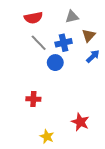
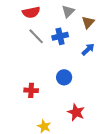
gray triangle: (72, 17) -> (68, 11), turned -32
brown triangle: (89, 35) -> (88, 22), moved
blue circle: (55, 63) -> (64, 77), moved

